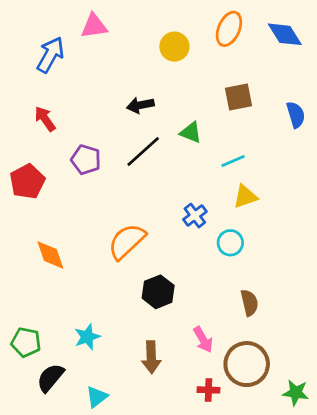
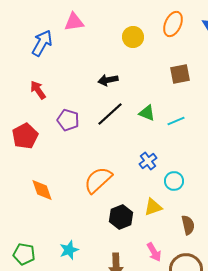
green triangle: (191, 132) -> (147, 113), moved
yellow triangle: (245, 196) -> (153, 207), moved

